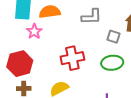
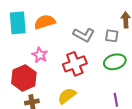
gray L-shape: (91, 17) -> (84, 35), moved, turned 40
pink star: (34, 31) -> (40, 55), moved

